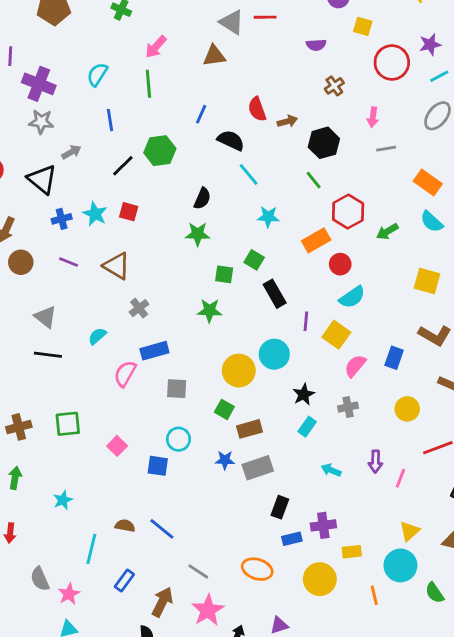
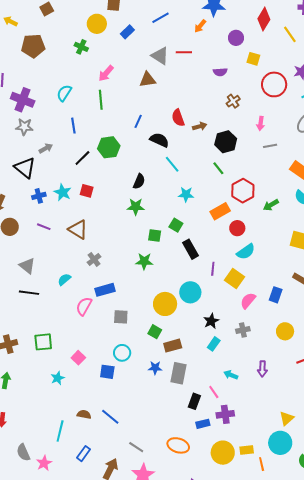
gray rectangle: (258, 468) -> (179, 373), turned -60
pink line: (400, 478) -> (214, 392), moved, turned -56
cyan star: (63, 500) -> (58, 378), moved
yellow rectangle: (352, 552) -> (247, 450), moved

